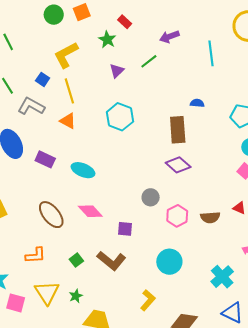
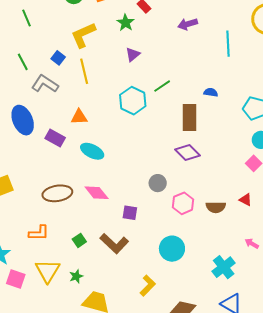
green line: (149, 61) -> (162, 86), moved
orange triangle: (68, 121) -> (79, 117), moved, turned -36
brown ellipse: (51, 215) -> (57, 193), turned -64

